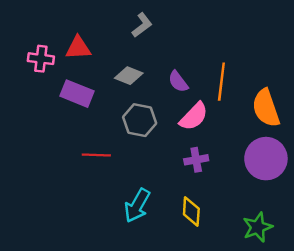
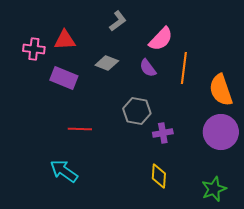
pink semicircle: (194, 116) -> (161, 39), moved
gray hexagon: (140, 120) -> (137, 111), moved
cyan arrow: (137, 206) -> (64, 171), moved, turned 96

